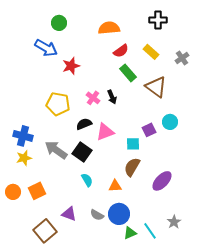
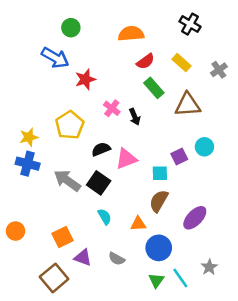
black cross: (158, 20) -> (190, 24), turned 30
brown triangle: (156, 87) -> (188, 105), turned -40
pink cross: (93, 98) -> (112, 108), moved
yellow pentagon: (58, 104) -> (70, 125), turned 30
yellow star: (24, 158) -> (29, 137), moved
orange square: (37, 191) -> (62, 237), moved
blue circle: (119, 214) -> (159, 248), moved
green triangle: (130, 233) -> (156, 280), turned -32

